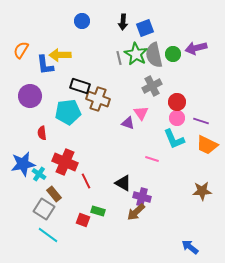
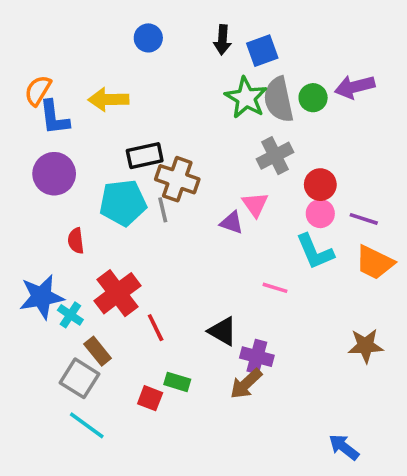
gray line: (119, 58) -> (163, 210), moved
blue L-shape: (45, 65) -> (54, 118), moved
black rectangle: (80, 86) -> (145, 156), turned -30
red cross: (65, 162) -> (118, 293), turned 30

